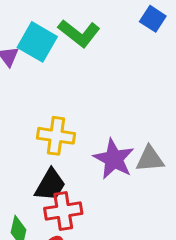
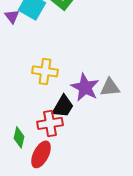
black trapezoid: (50, 185) -> (63, 106), moved

